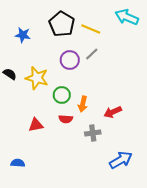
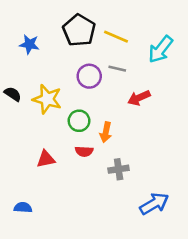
cyan arrow: (127, 17) -> (161, 49), moved, turned -75
gray line: (92, 54) -> (117, 69), turned 56
red arrow: (113, 112) -> (139, 98), moved

